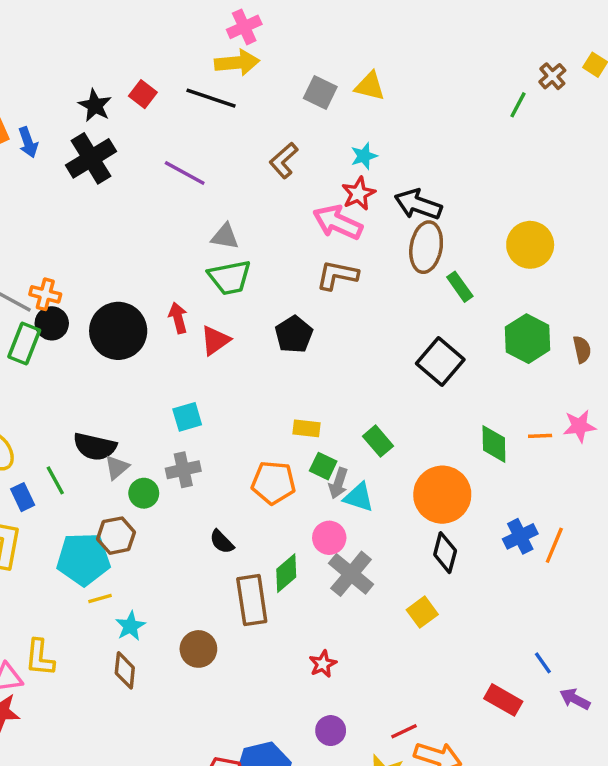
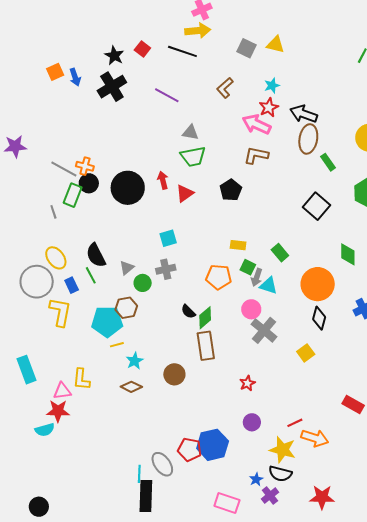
black semicircle: (95, 447) -> (96, 255), moved, turned 50
green diamond: (286, 573) -> (205, 318), moved
brown diamond: (125, 670) -> (131, 387), turned -70

